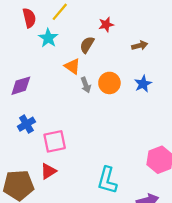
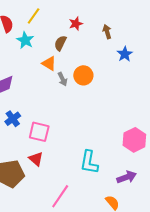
brown arrow: (140, 46) -> (107, 32), moved, turned -88
blue star: (143, 84) -> (125, 54), moved
pink square: (55, 141) -> (39, 132), turned 30
red triangle: (48, 171) -> (36, 159), turned -42

